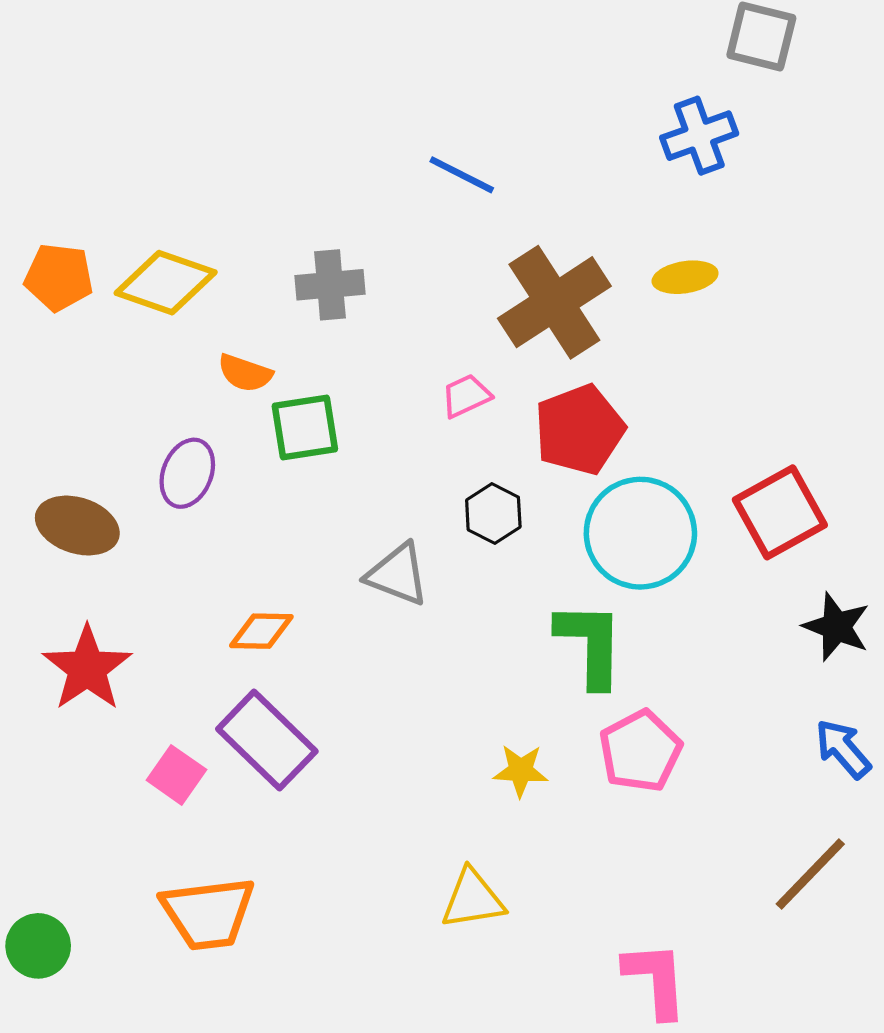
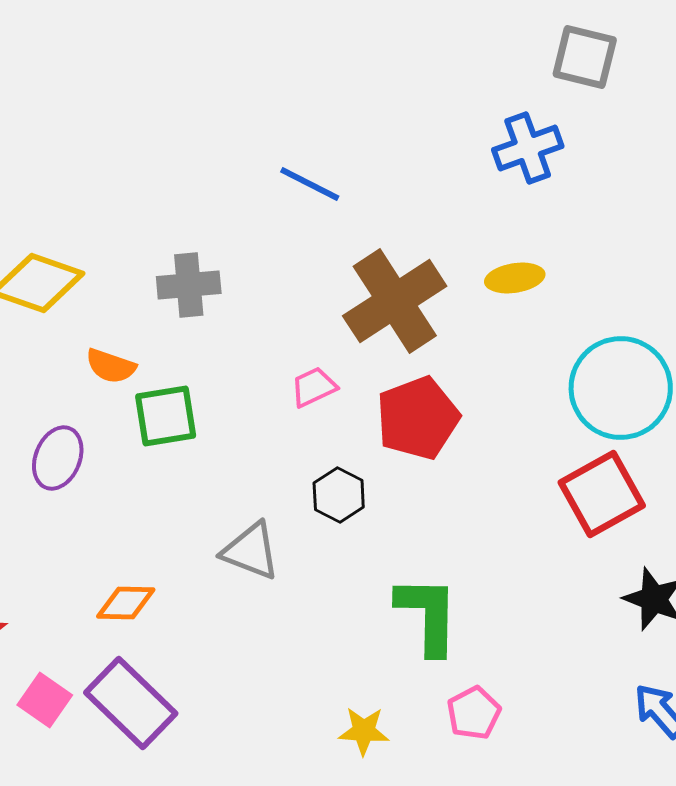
cyan circle: (640, 533) -> (621, 388), moved
pink pentagon: (640, 751) -> (474, 713), size x0.7
pink square: (176, 775) -> (45, 700), moved

